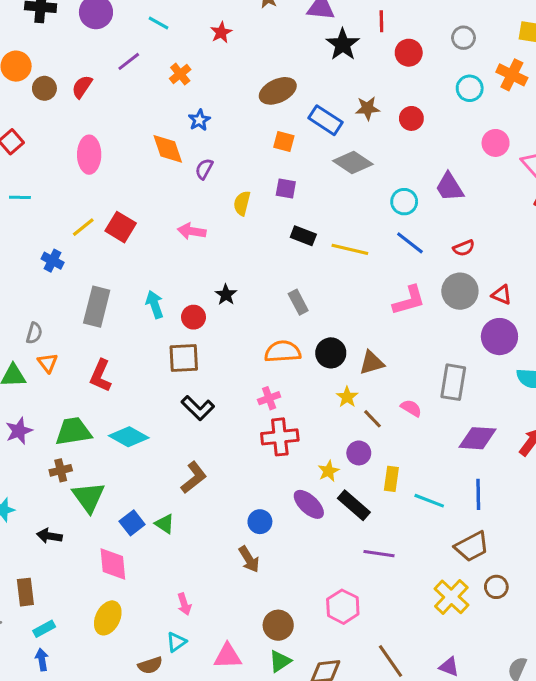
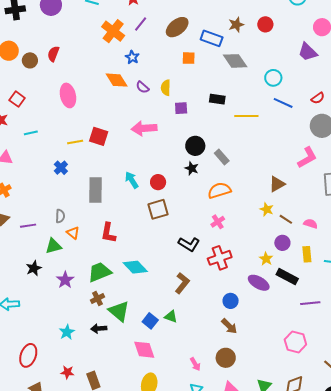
purple line: (129, 61) -> (141, 24), moved
orange cross: (180, 74) -> (113, 31), size x1.6
gray diamond: (353, 163) -> (235, 61), turned 35
purple semicircle: (204, 169) -> (143, 87), turned -64
purple trapezoid: (450, 187) -> (308, 52), moved
purple square: (286, 188) -> (181, 108), moved
yellow semicircle: (242, 203) -> (166, 88), moved
yellow line: (83, 227) -> (75, 142), turned 42
pink arrow: (192, 231) -> (144, 128), size x1.4
black rectangle: (303, 236) -> (217, 99), moved
blue cross: (53, 261) -> (61, 168), turned 32
black star: (226, 295) -> (192, 168), moved
pink L-shape: (409, 300) -> (307, 158), moved
black circle: (331, 353) -> (195, 146), moved
black L-shape: (198, 408) -> (189, 244), moved
pink semicircle: (411, 408) -> (311, 224), moved
cyan diamond: (129, 437) -> (135, 267), turned 30
red cross: (280, 437) -> (220, 258), moved
black arrow: (49, 536) -> (99, 329), moved
brown circle: (278, 625) -> (226, 358), moved

